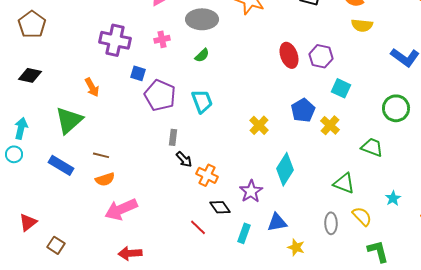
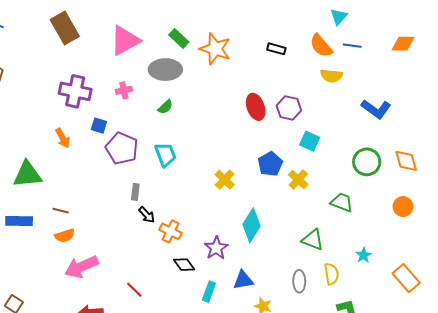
orange arrow: (92, 87) -> (63, 138), moved
green triangle: (69, 120) -> (27, 174), turned 36
blue rectangle: (61, 165) -> (19, 221), turned -30
yellow semicircle: (362, 216) -> (331, 274), turned 35
red line: (198, 227) -> (134, 290), moved

